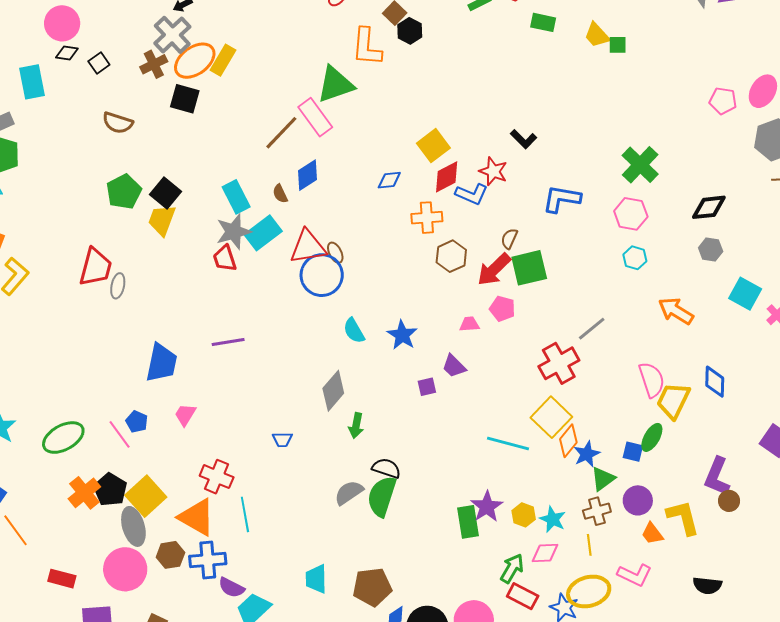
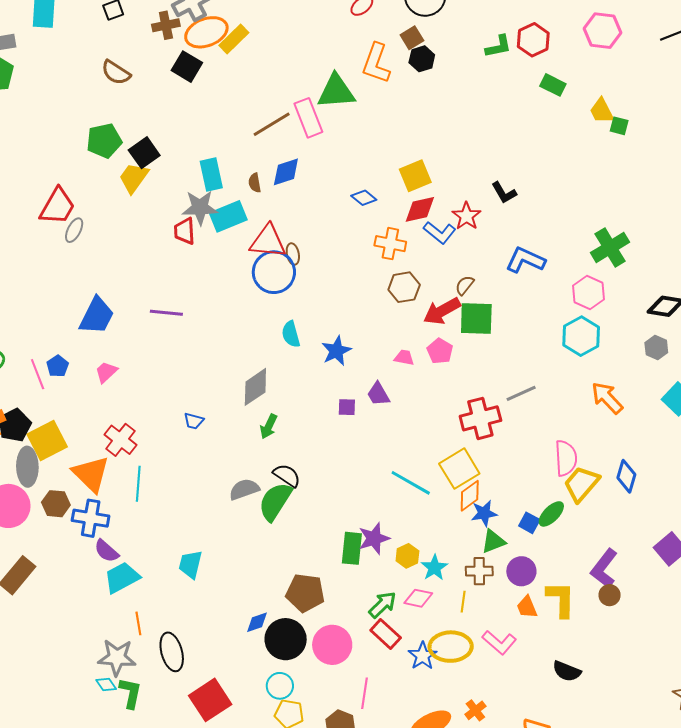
blue diamond: (389, 180) -> (364, 198), turned 30
cyan hexagon: (635, 258) -> (581, 336), size x1.6
brown pentagon: (372, 587) -> (305, 593), moved

